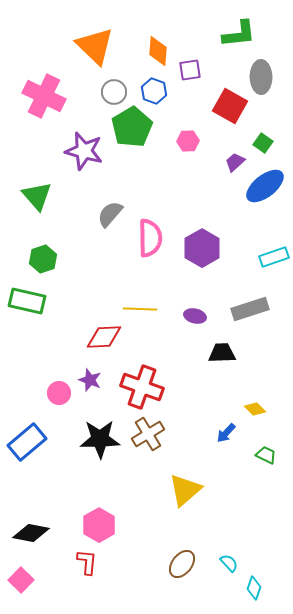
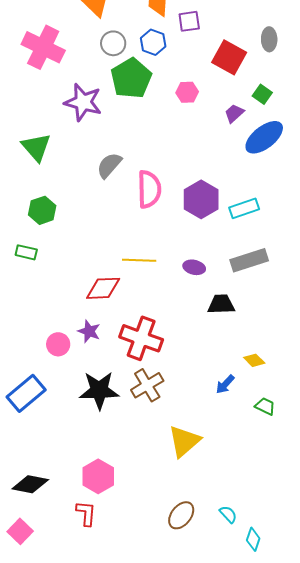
gray ellipse: (261, 77) -> (269, 39), moved, size x0.7
cyan rectangle: (274, 257) -> (244, 208), moved
green rectangle: (27, 301) -> (26, 252), size x0.6

